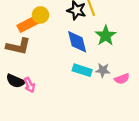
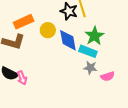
yellow circle: (40, 15) -> (48, 30), moved
cyan rectangle: (82, 70) -> (88, 51), moved

